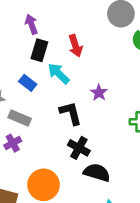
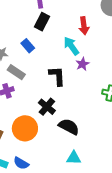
red arrow: (75, 46) -> (84, 26), moved
cyan arrow: (59, 74) -> (71, 46), moved
black cross: (79, 148) -> (47, 107), moved

